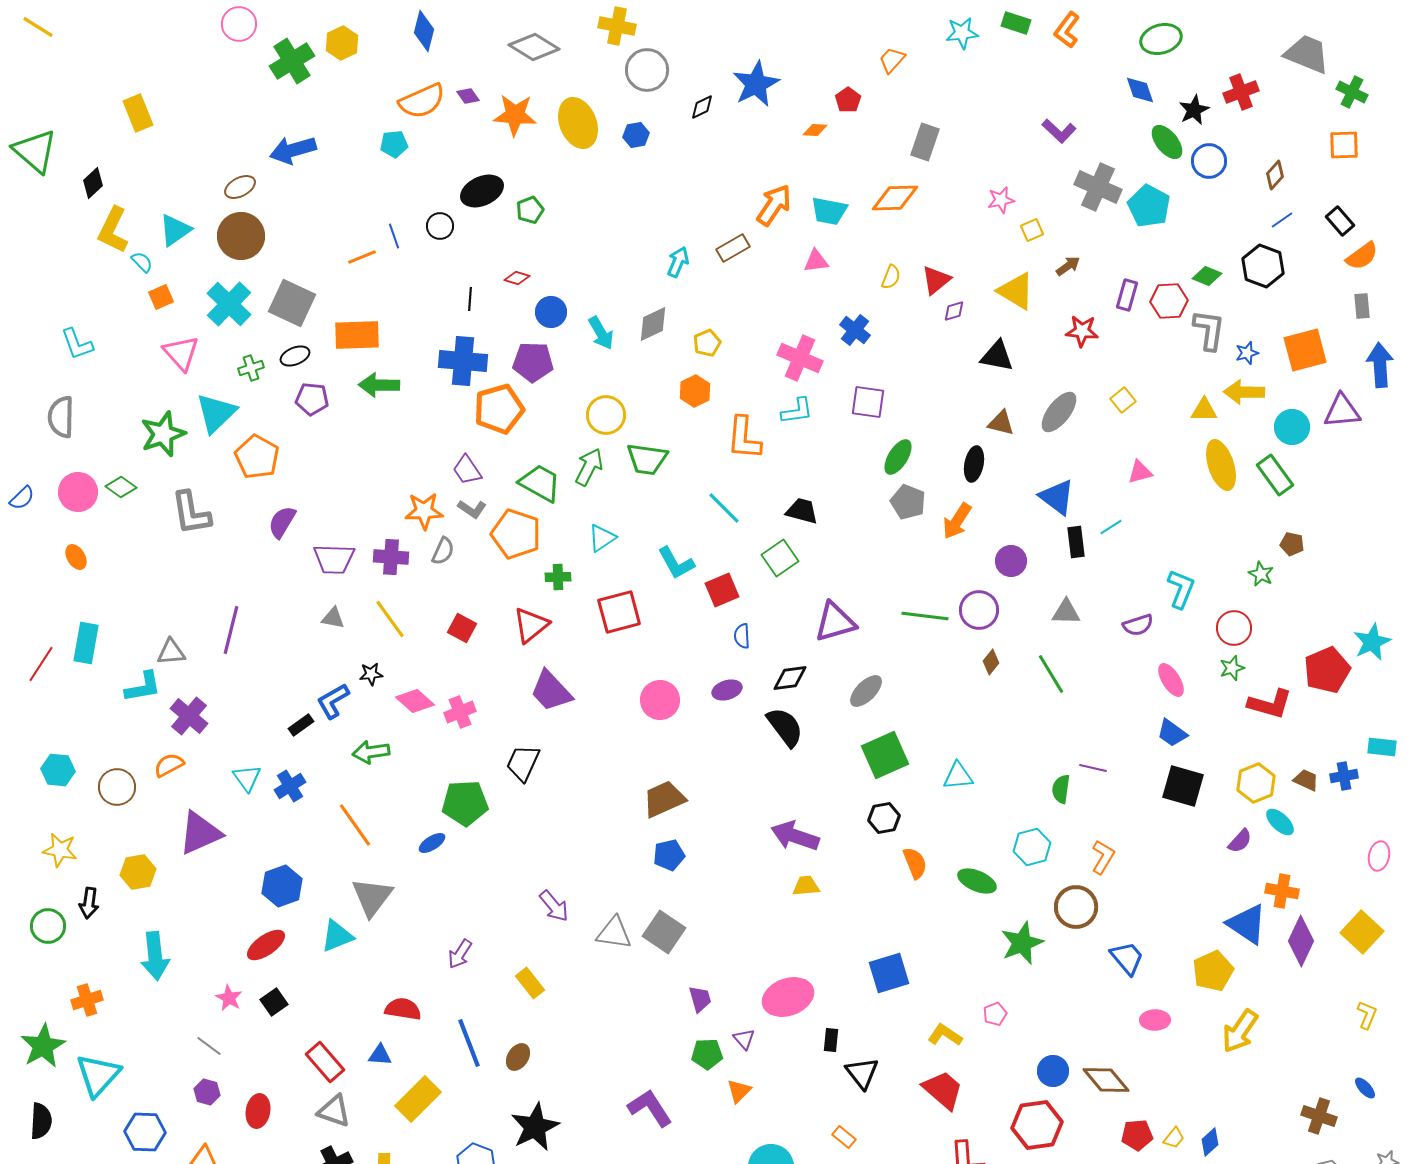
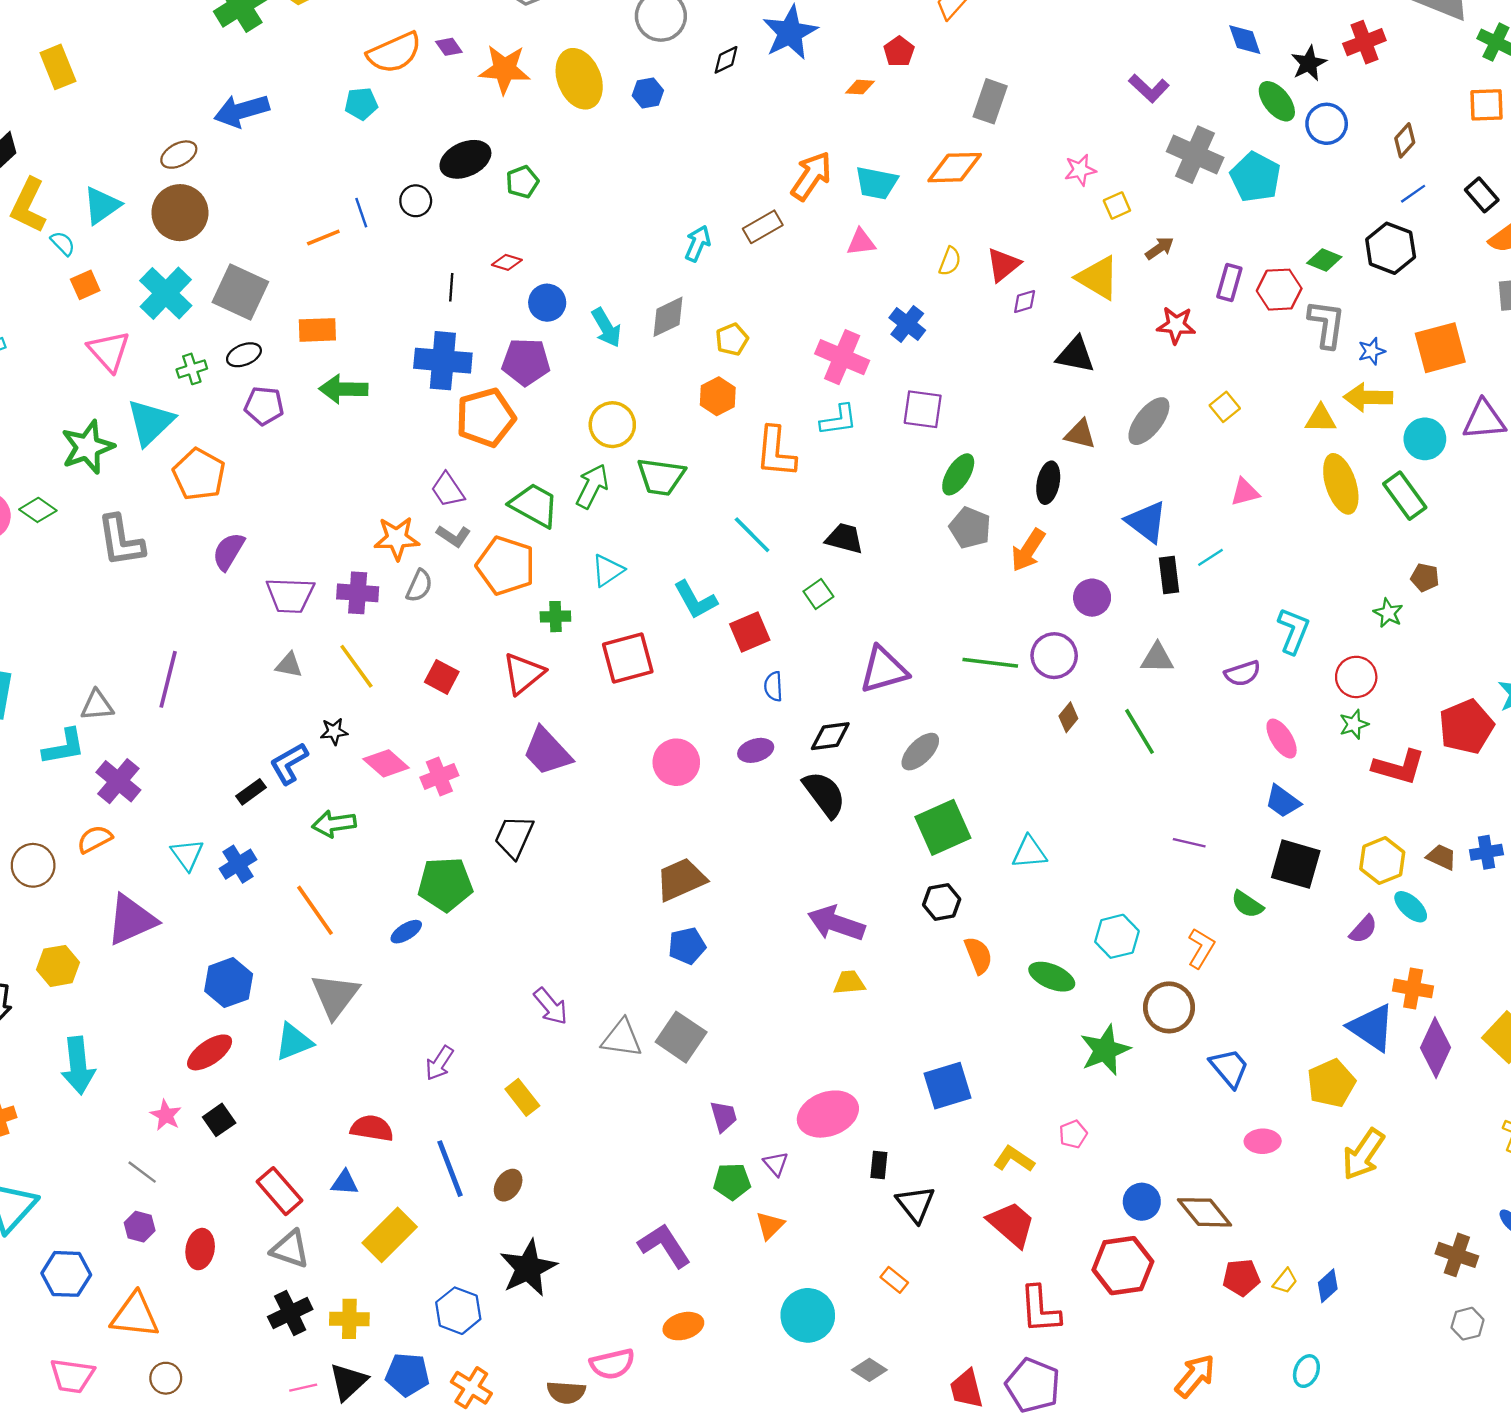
orange rectangle: (357, 335) -> (317, 330), size x0.7
green square: (780, 558) -> (818, 594), size x0.7
green semicircle: (1061, 789) -> (1247, 904), moved, turned -64

